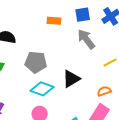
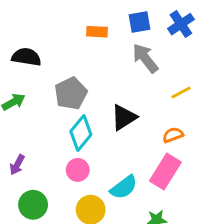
gray pentagon: (36, 62) -> (71, 93), turned -30
cyan diamond: (42, 89) -> (81, 133), turned -70

